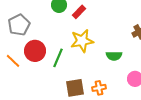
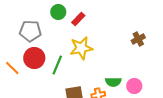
gray pentagon: (19, 25) -> (30, 31), moved, turned 30
green semicircle: (114, 56) -> (113, 82), moved

